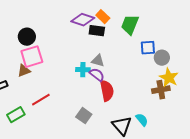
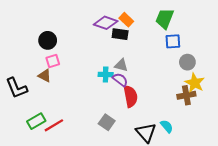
green trapezoid: (130, 25) -> (165, 19), moved
blue square: (148, 48) -> (173, 41), moved
pink square: (32, 57) -> (53, 61), size x0.6
brown triangle: (24, 71) -> (45, 76), turned 48
red line: (41, 100) -> (54, 125), moved

